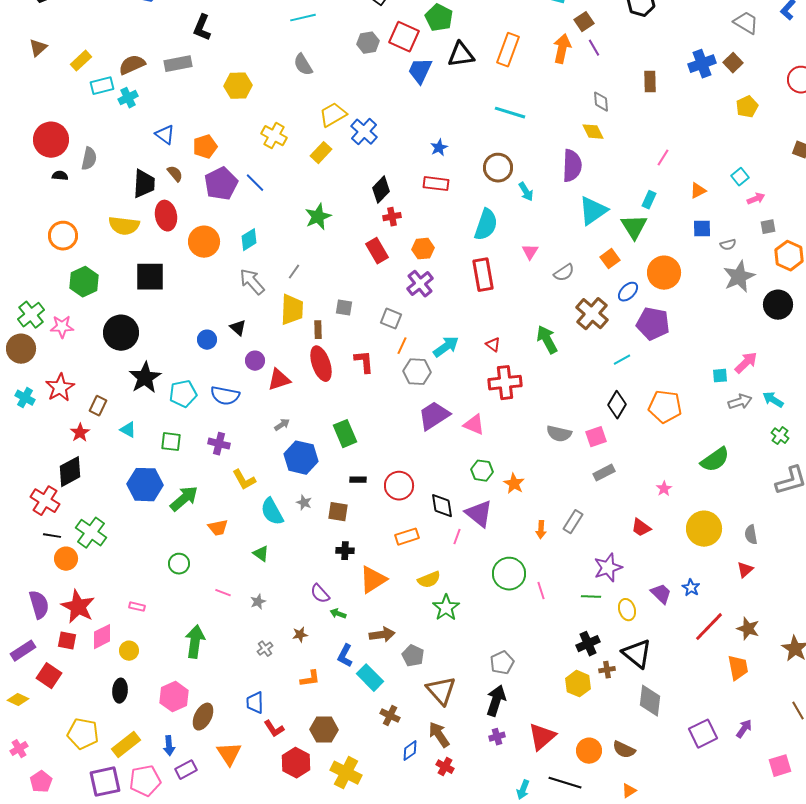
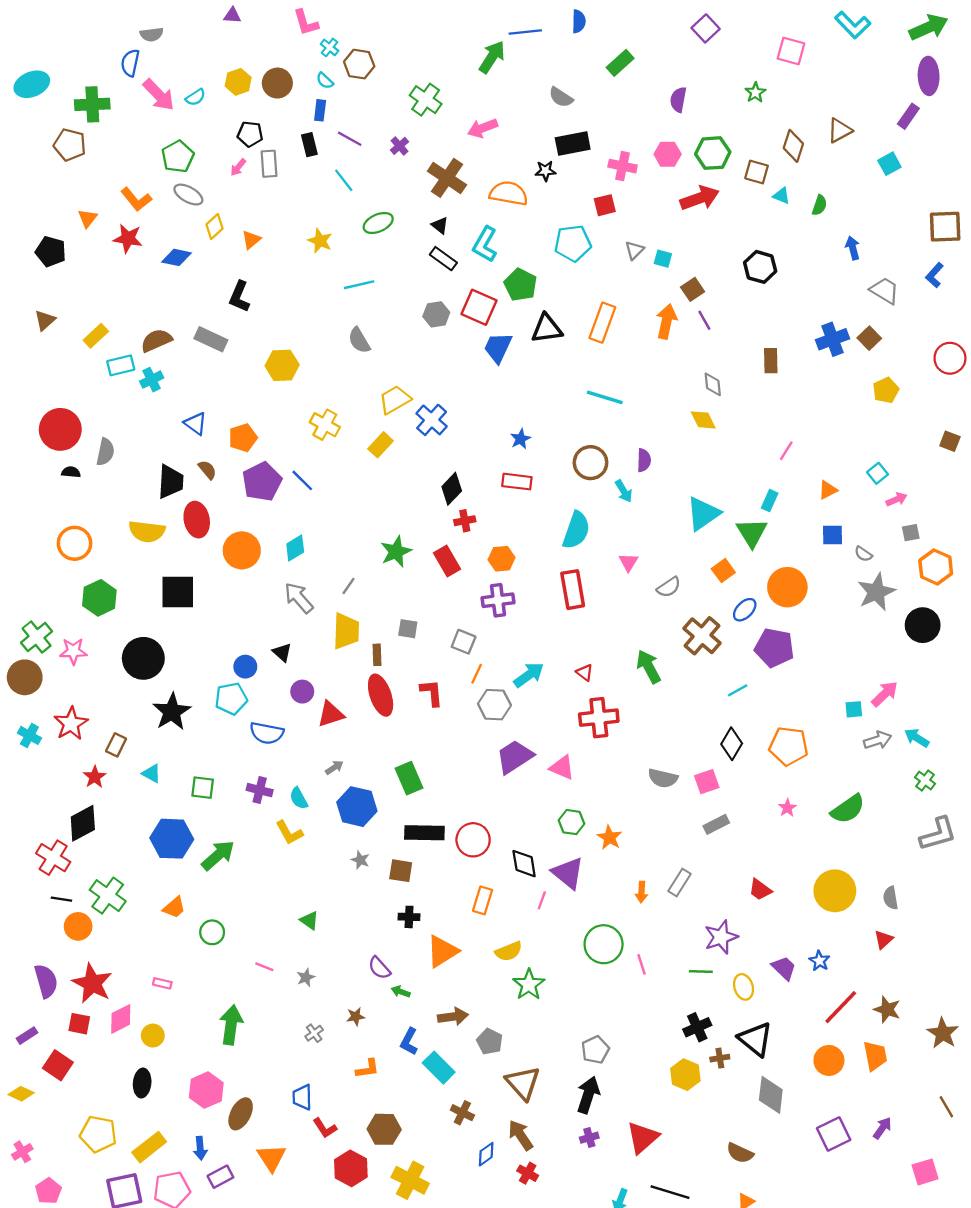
gray rectangle: (178, 64) -> (211, 339), turned 36
purple semicircle: (572, 166) -> (644, 460), moved, size x0.6
green star: (318, 217) -> (396, 552), moved
gray semicircle: (728, 245) -> (863, 554), turned 49
purple cross: (420, 284) -> (498, 600), turned 32
cyan pentagon: (183, 394) -> (231, 699), moved
black rectangle: (358, 480) -> (424, 833), size x2.0
pink star: (664, 489) -> (787, 808), moved
cyan semicircle: (272, 512) -> (299, 798), moved, size x0.7
orange trapezoid: (218, 528) -> (174, 907), moved, turned -30
orange rectangle: (407, 537) -> (483, 900), turned -55
purple rectangle: (23, 651) -> (27, 1036), size x0.7
orange circle: (589, 751) -> (829, 1060), moved

